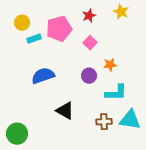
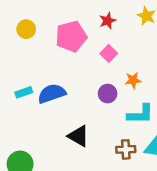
cyan rectangle: (34, 39) -> (24, 92), moved

